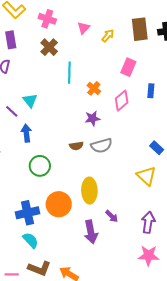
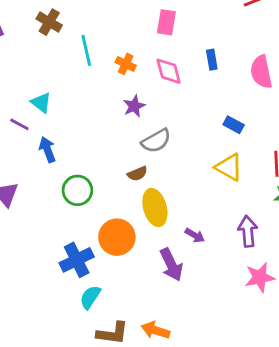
blue rectangle: (151, 91) -> (212, 60), moved
pink diamond: (122, 101) -> (169, 71), turned -50
brown semicircle: (76, 146) -> (137, 174), moved
cyan semicircle: (30, 240) -> (90, 297), turned -90

